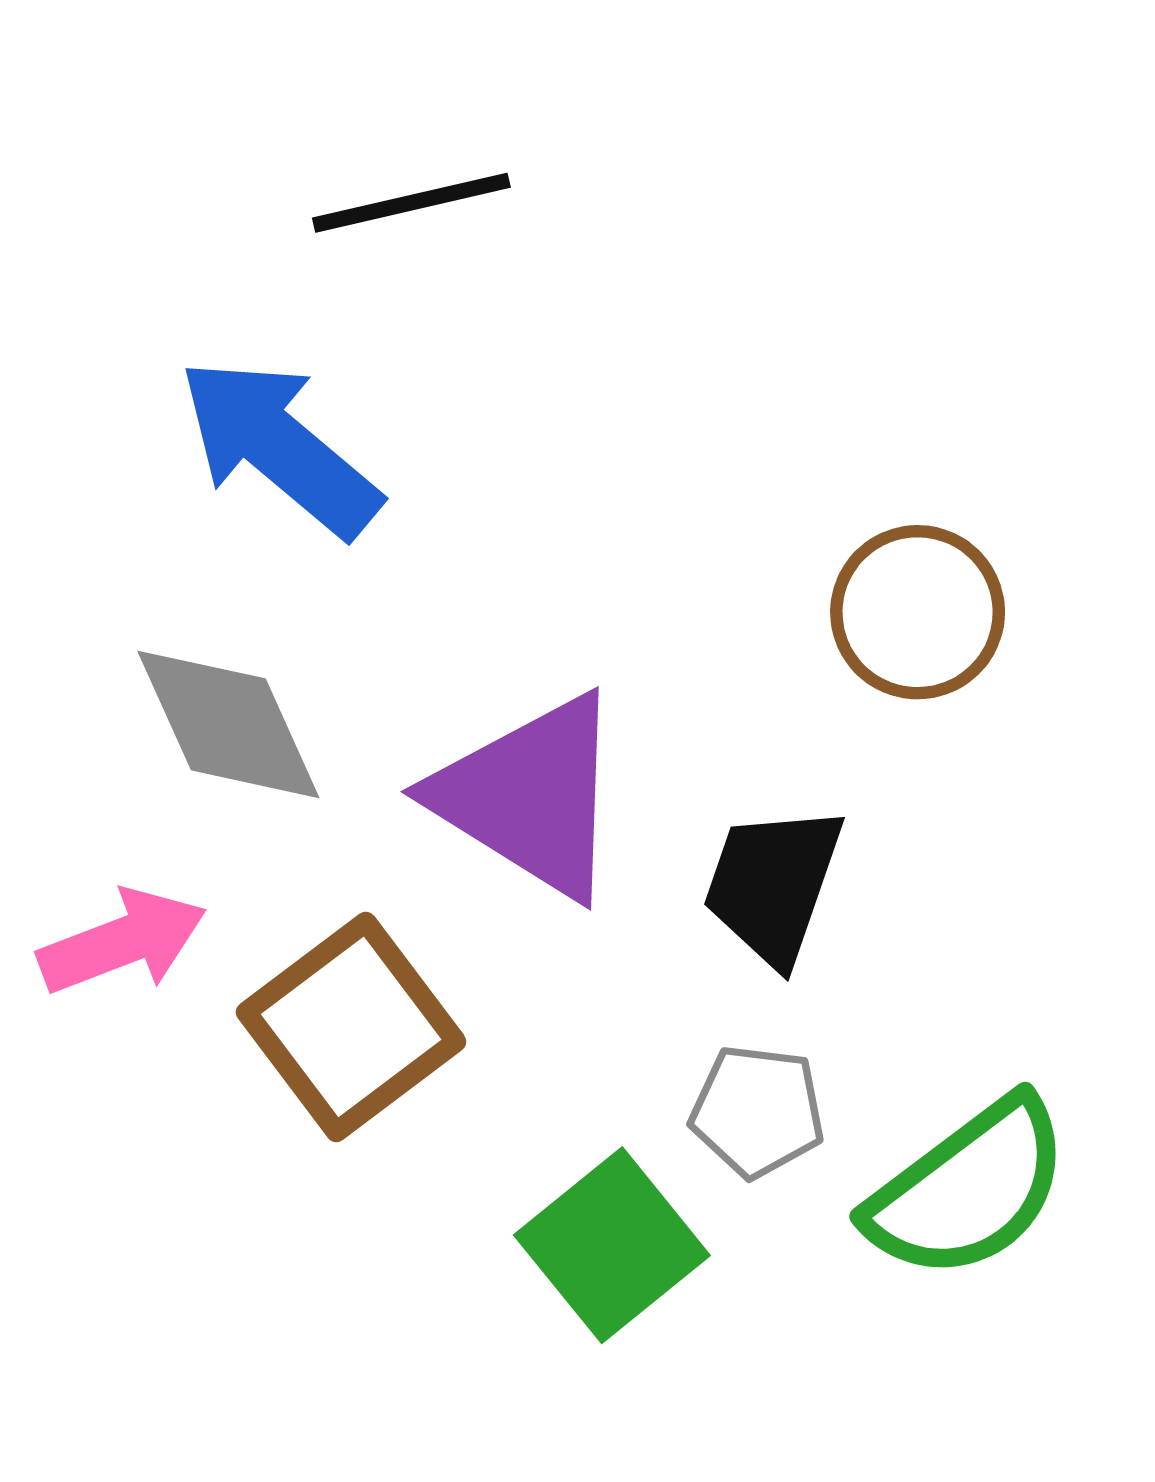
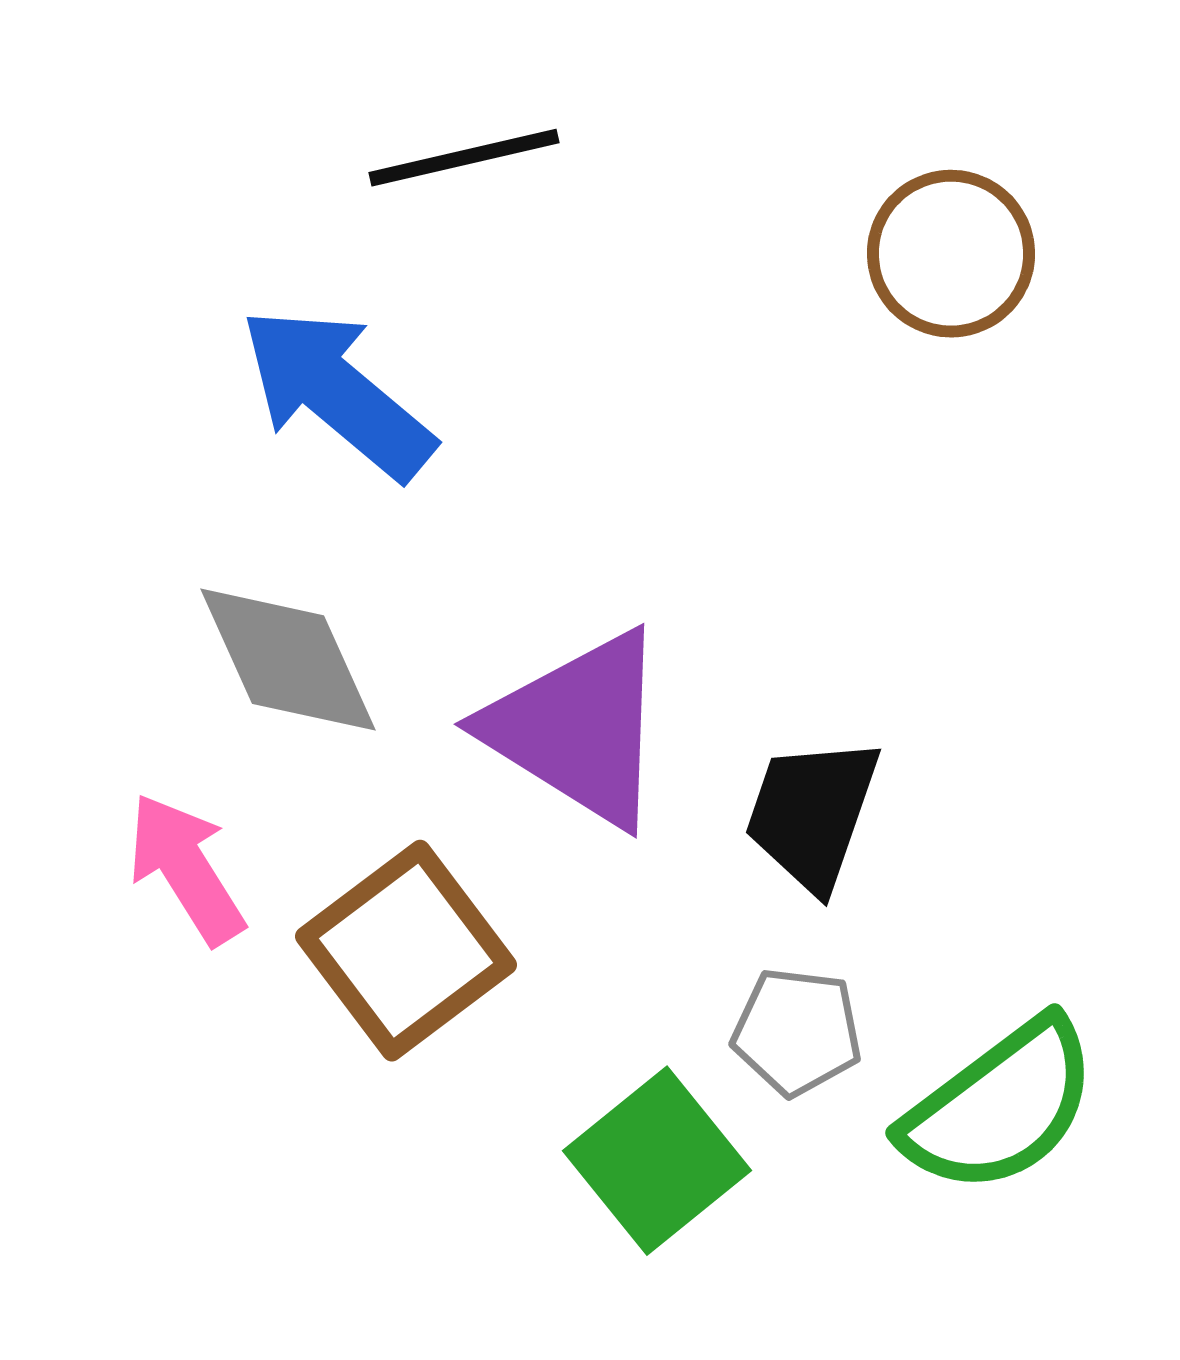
brown circle: (918, 612) -> (951, 254), moved
pink arrow: (122, 942) -> (186, 869), turned -101

